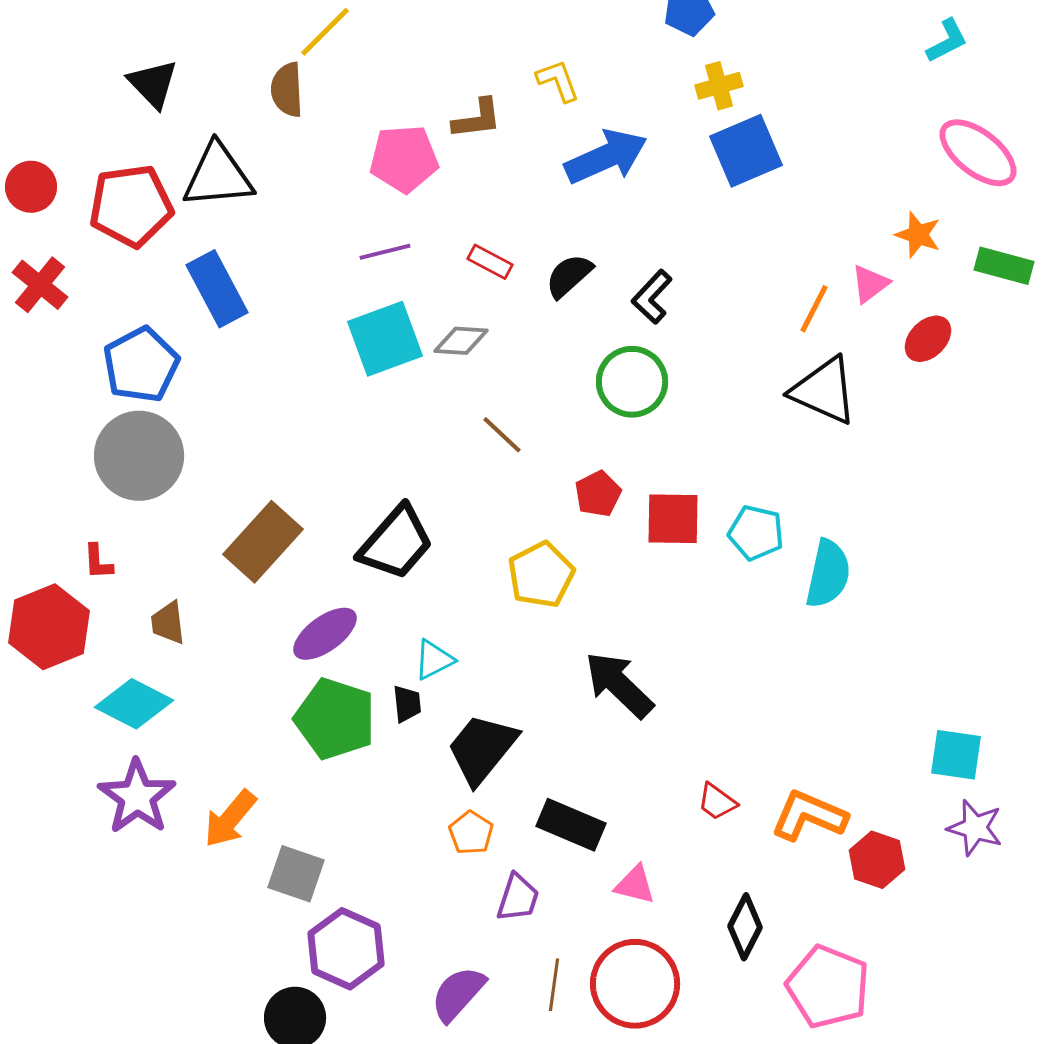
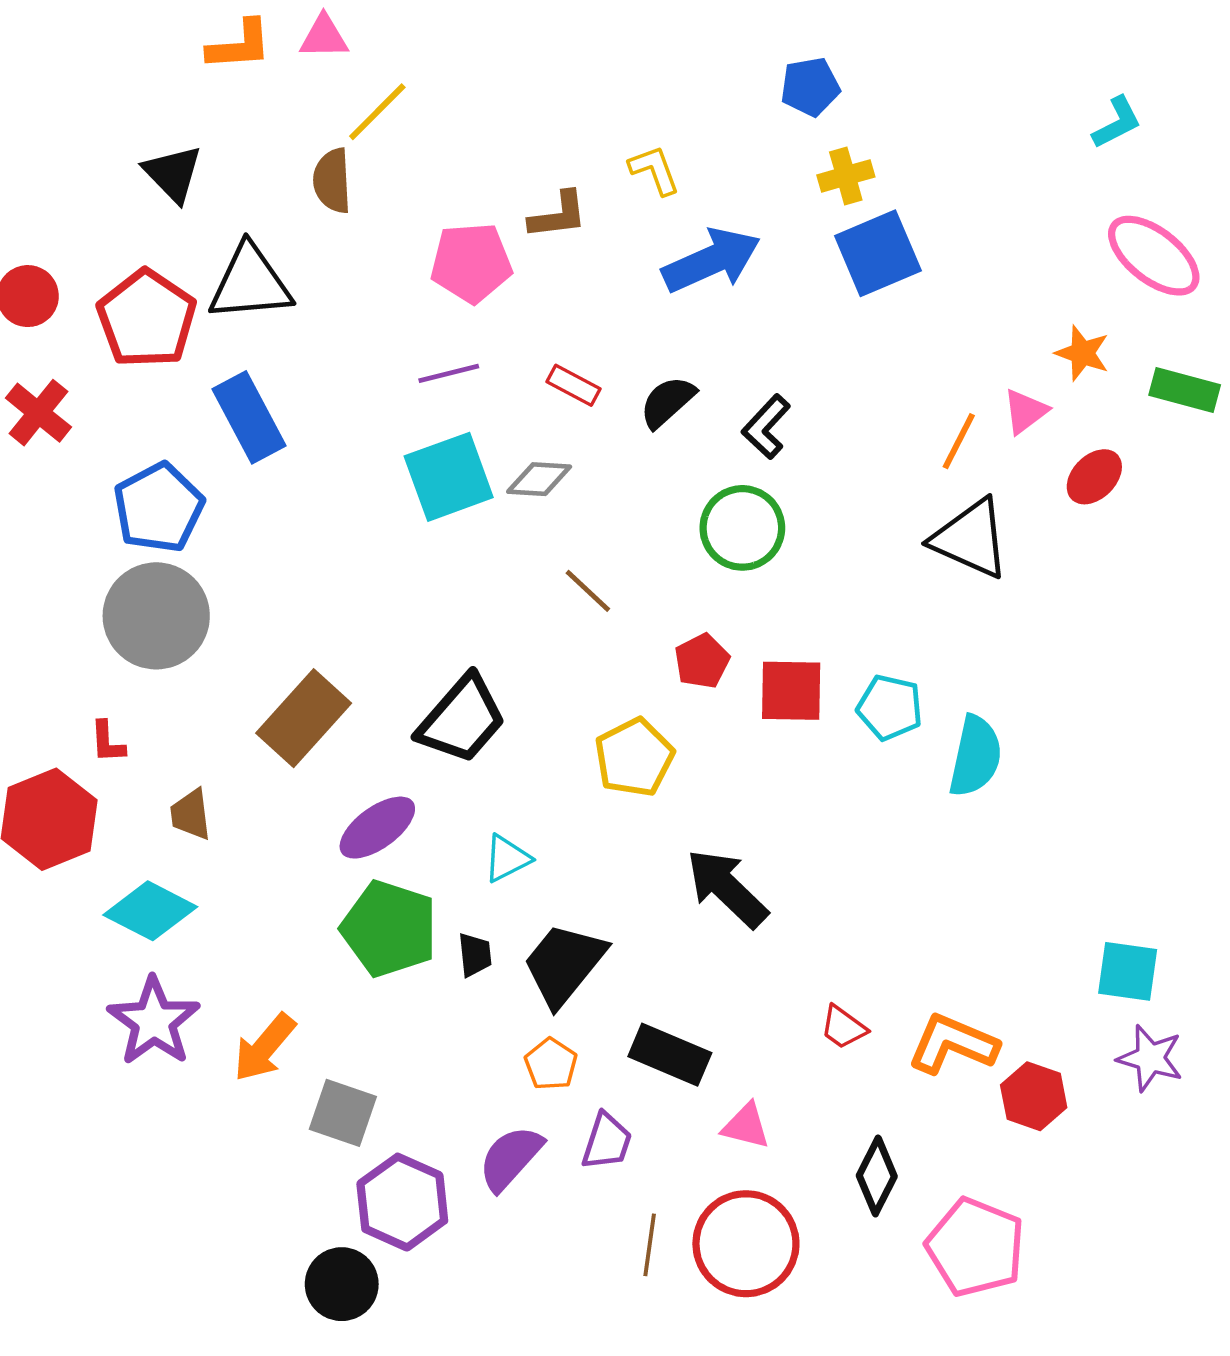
red pentagon: (131, 206) -> (147, 319), turned -30
black trapezoid: (407, 704) -> (475, 955), moved
purple semicircle: (458, 994) -> (511, 1158), moved

